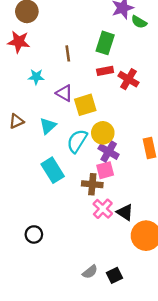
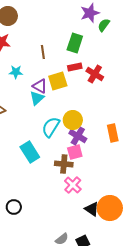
green semicircle: (139, 22) -> (104, 25), turned 96
yellow square: (85, 105) -> (58, 81), moved
cyan triangle: (48, 126) -> (37, 98), moved
black triangle: (125, 212) -> (92, 209), moved

